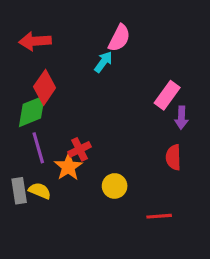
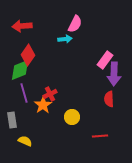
cyan arrow: (103, 62) -> (65, 39), turned 48
purple arrow: (181, 118) -> (114, 74), size x1.6
yellow semicircle: (40, 191) -> (25, 141), moved

